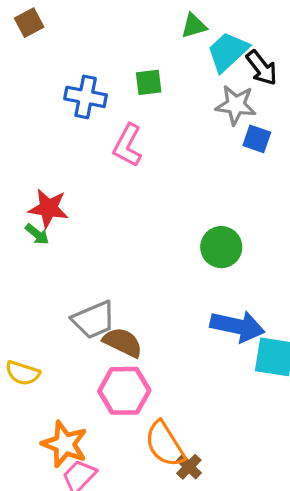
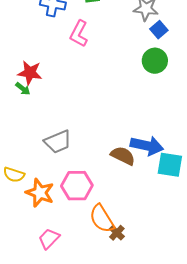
blue square: (257, 139) -> (159, 30), turned 30
green circle: (221, 247) -> (155, 61), moved
brown semicircle: (123, 342) -> (123, 156), moved
orange star: (65, 444) -> (40, 193), moved

